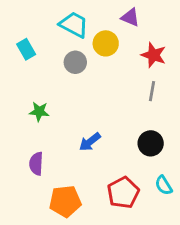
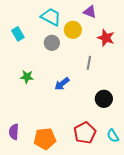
gray line: (152, 91) -> (89, 63), moved
blue arrow: (90, 142) -> (62, 84), moved
purple semicircle: (36, 164) -> (14, 132), moved
cyan semicircle: (164, 185) -> (113, 136), moved

